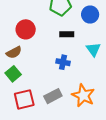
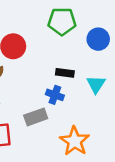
black rectangle: (67, 34) -> (65, 73), moved
gray rectangle: (53, 96) -> (36, 117), moved

